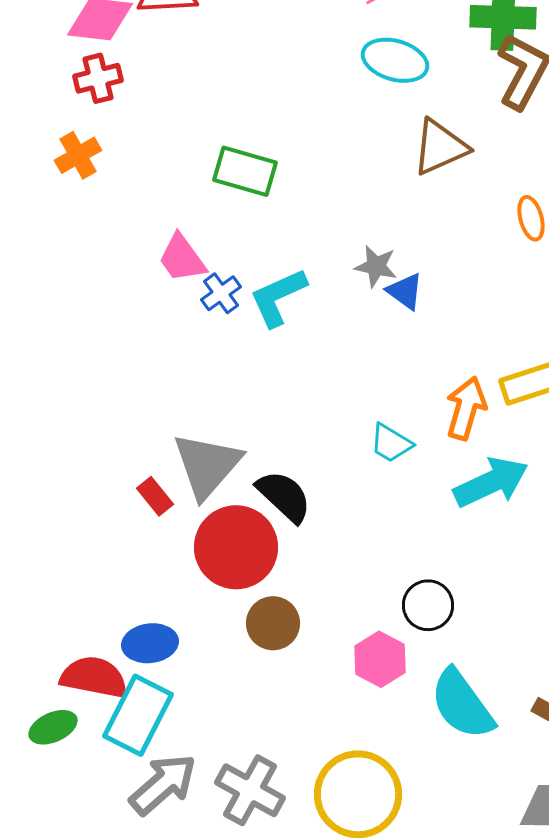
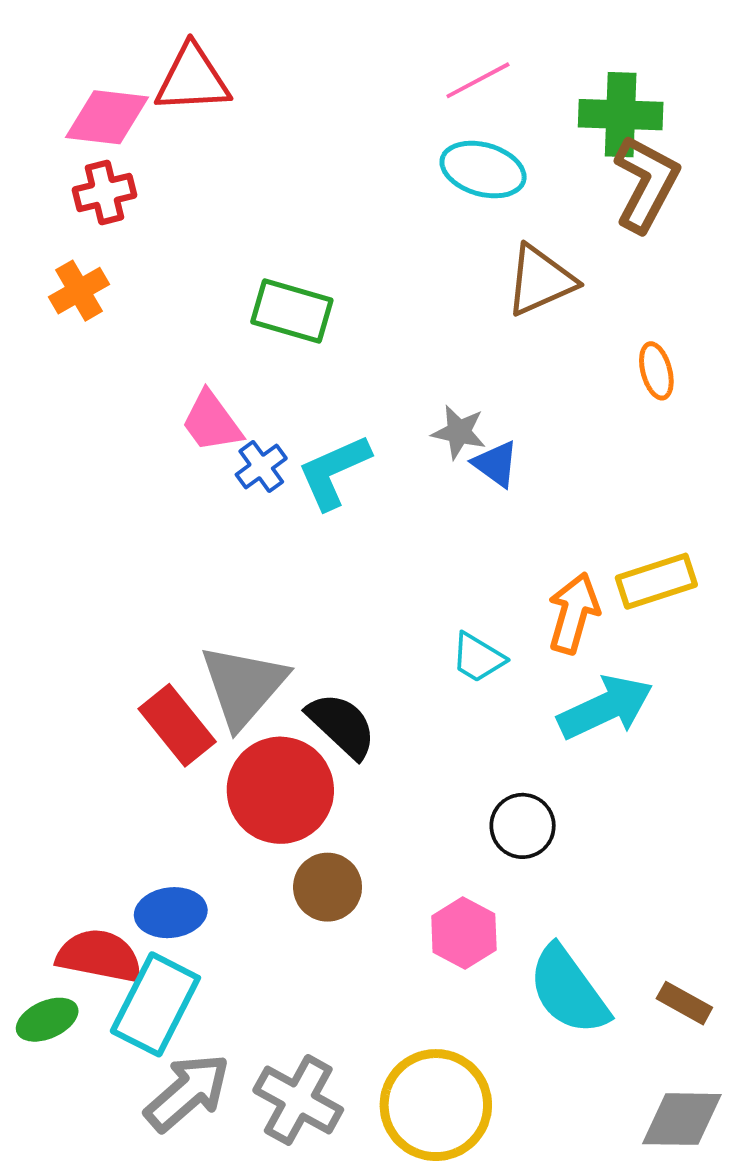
red rectangle: (155, 496) -> (177, 725), size x1.6
black circle: (428, 605) -> (523, 826), moved

